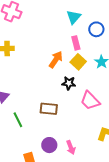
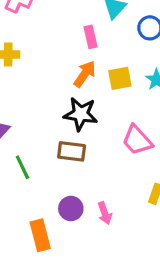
pink rectangle: (76, 43) -> (90, 37), moved
yellow square: (78, 62) -> (120, 78), turned 35
black star: (69, 83) -> (81, 114), moved, size x1.5

